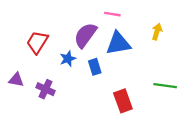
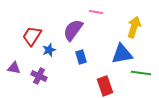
yellow arrow: (157, 32) -> (134, 27), size x1.5
blue triangle: (118, 43) -> (122, 54), moved
blue star: (68, 59) -> (49, 50), moved

